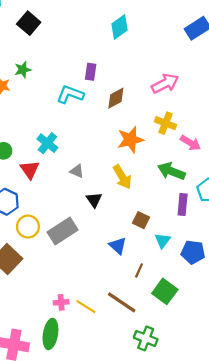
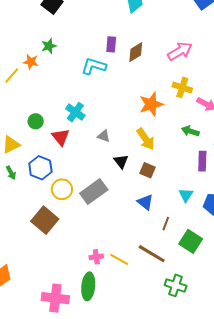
brown diamond: (116, 98) -> (136, 52), moved
green arrow: (171, 171) -> (190, 131), size x0.7
brown square: (141, 220) -> (147, 170), moved

